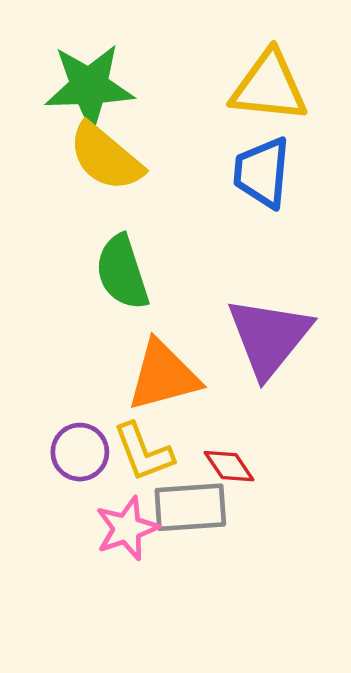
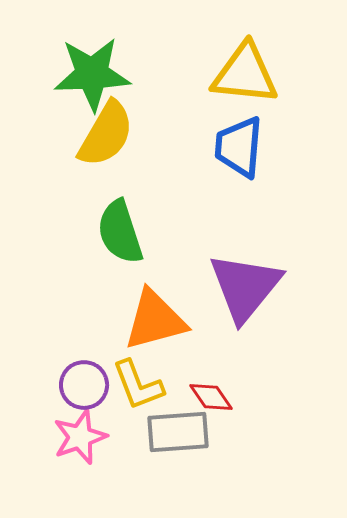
yellow semicircle: (106, 157) -> (106, 134), turned -100
pink star: (127, 528) -> (80, 437), moved

